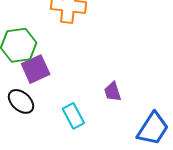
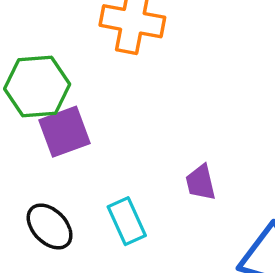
black ellipse: (21, 101) -> (50, 226), moved

